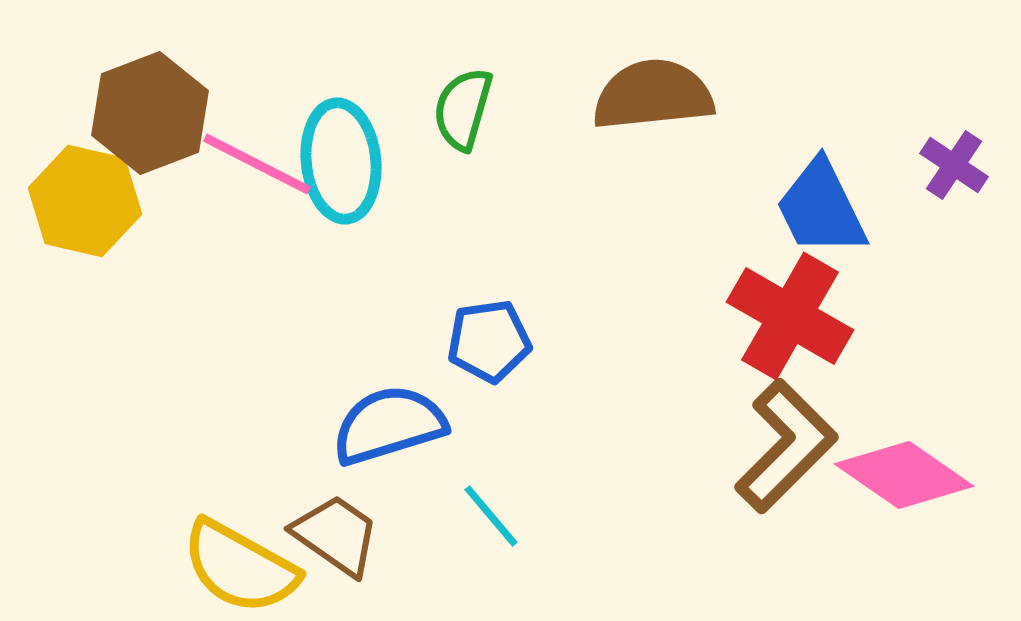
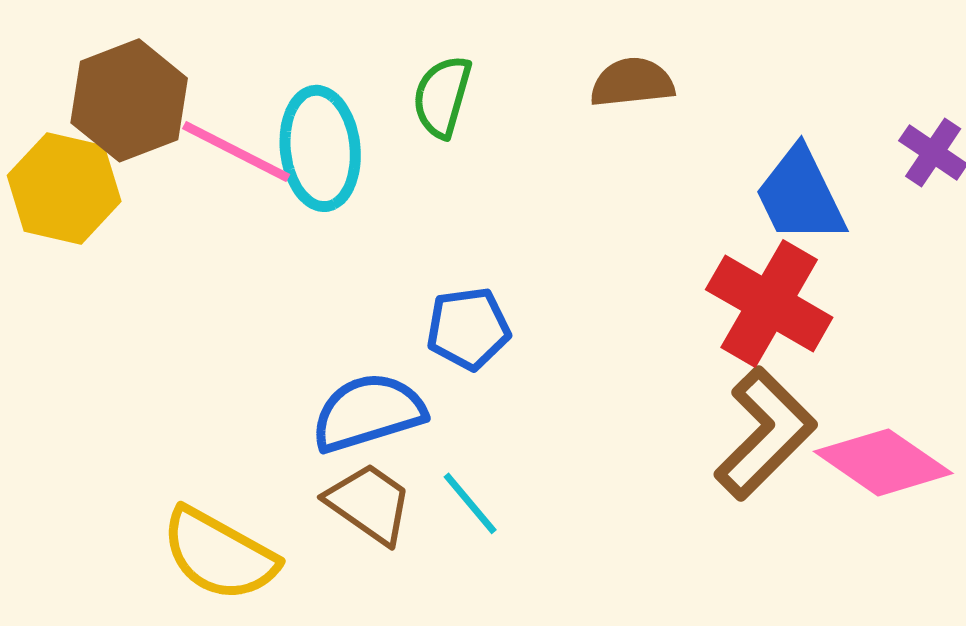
brown semicircle: (653, 95) -> (632, 82), size x0.7
brown trapezoid: (336, 535) -> (369, 503), moved

